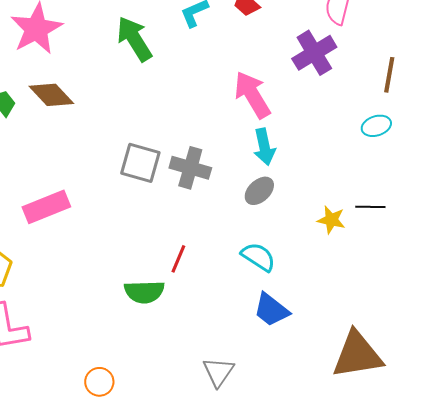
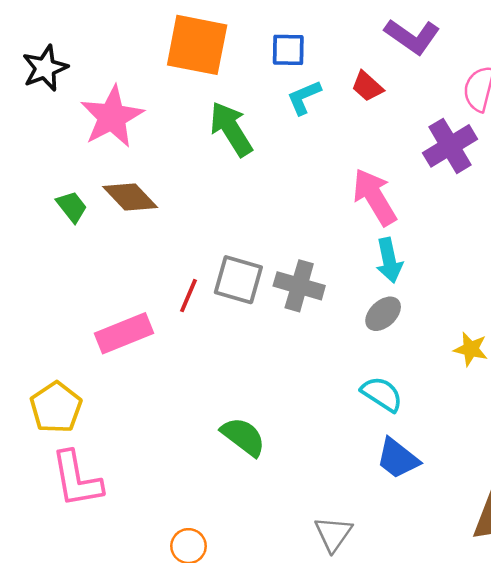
red line: (178, 259) -> (189, 296), moved
green semicircle: (144, 292) -> (243, 437), turned -141

